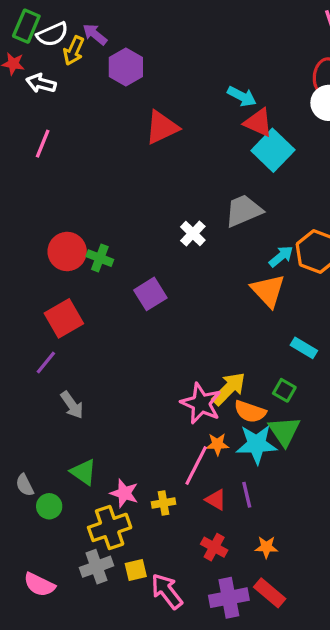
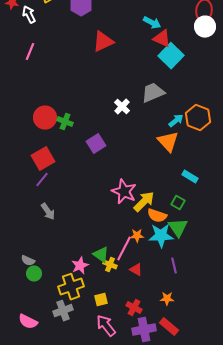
white arrow: (41, 83) -> (29, 15), turned 48
purple line: (46, 363) -> (42, 180), moved
pink star: (201, 403) -> (124, 192), moved
green triangle: (83, 472) -> (101, 255), moved
gray semicircle: (25, 485) -> (28, 261), moved, turned -40
pink star: (124, 493) -> (80, 266), turned 30
purple line: (247, 495) -> (174, 266), moved
yellow cross: (163, 503) -> (110, 265), moved, turned 32
red cross: (214, 547) -> (134, 308), moved
yellow square: (136, 570) -> (101, 300), moved

